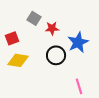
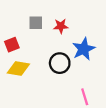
gray square: (34, 18) -> (36, 23), turned -32
red star: (52, 28) -> (61, 26), moved

